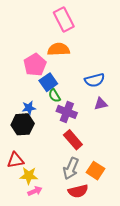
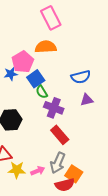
blue star: (29, 108) -> (11, 74), moved
orange square: (96, 171) -> (74, 174), moved
pink arrow: (35, 191) -> (38, 171), moved

